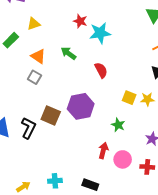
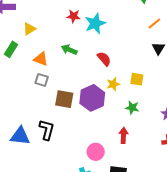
yellow star: (147, 99) -> (113, 84), moved
brown square: (51, 116) -> (64, 99), moved
pink circle: (123, 159) -> (96, 152), moved

